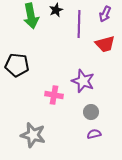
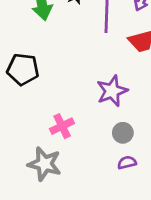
purple star: (83, 81) -> (112, 91), turned 30
pink cross: (54, 95) -> (62, 126), moved, turned -36

